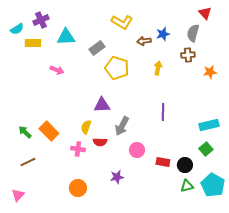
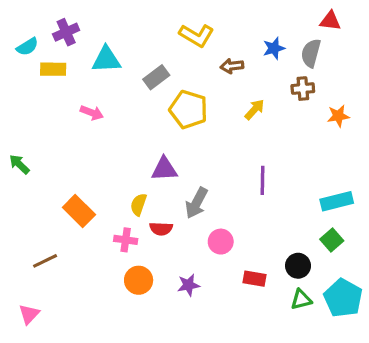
red triangle: (205, 13) -> (330, 21), turned -40
blue star: (163, 34) -> (274, 48), moved
yellow arrow: (158, 68) -> (255, 109), turned 32
green arrow: (25, 132) -> (19, 164), moved
red rectangle: (163, 162) -> (255, 279), moved
orange circle: (78, 188) -> (139, 280), moved

